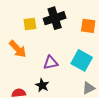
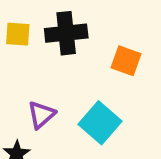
purple triangle: (51, 63) -> (41, 115), turned -42

